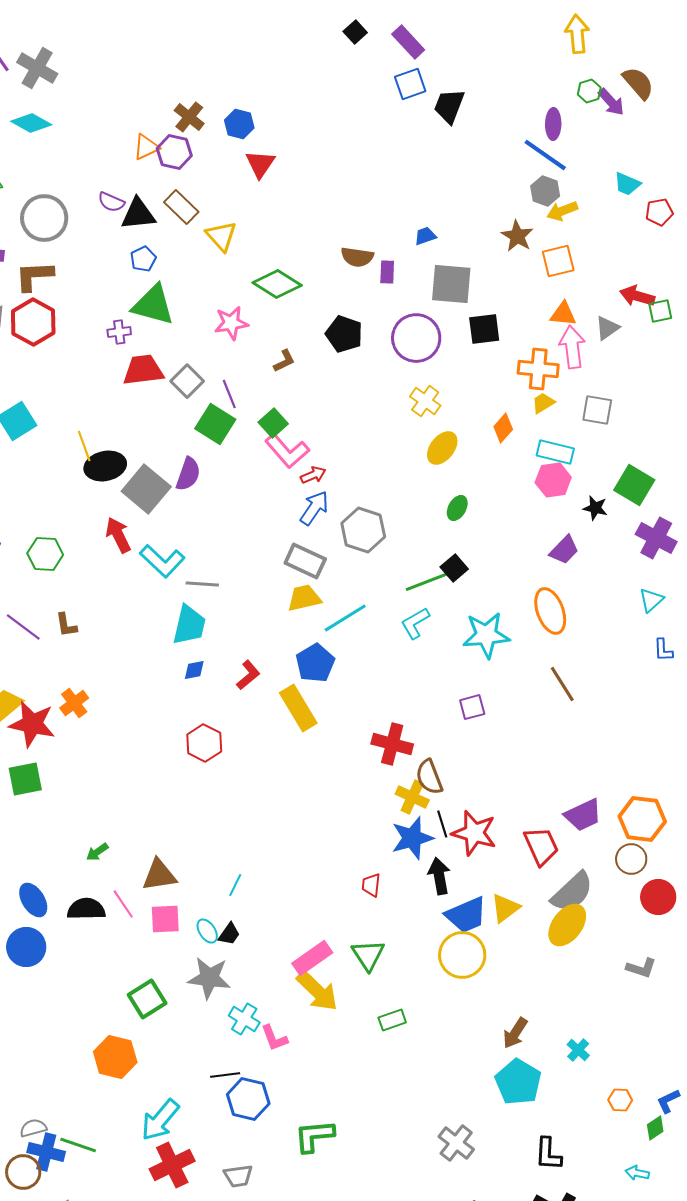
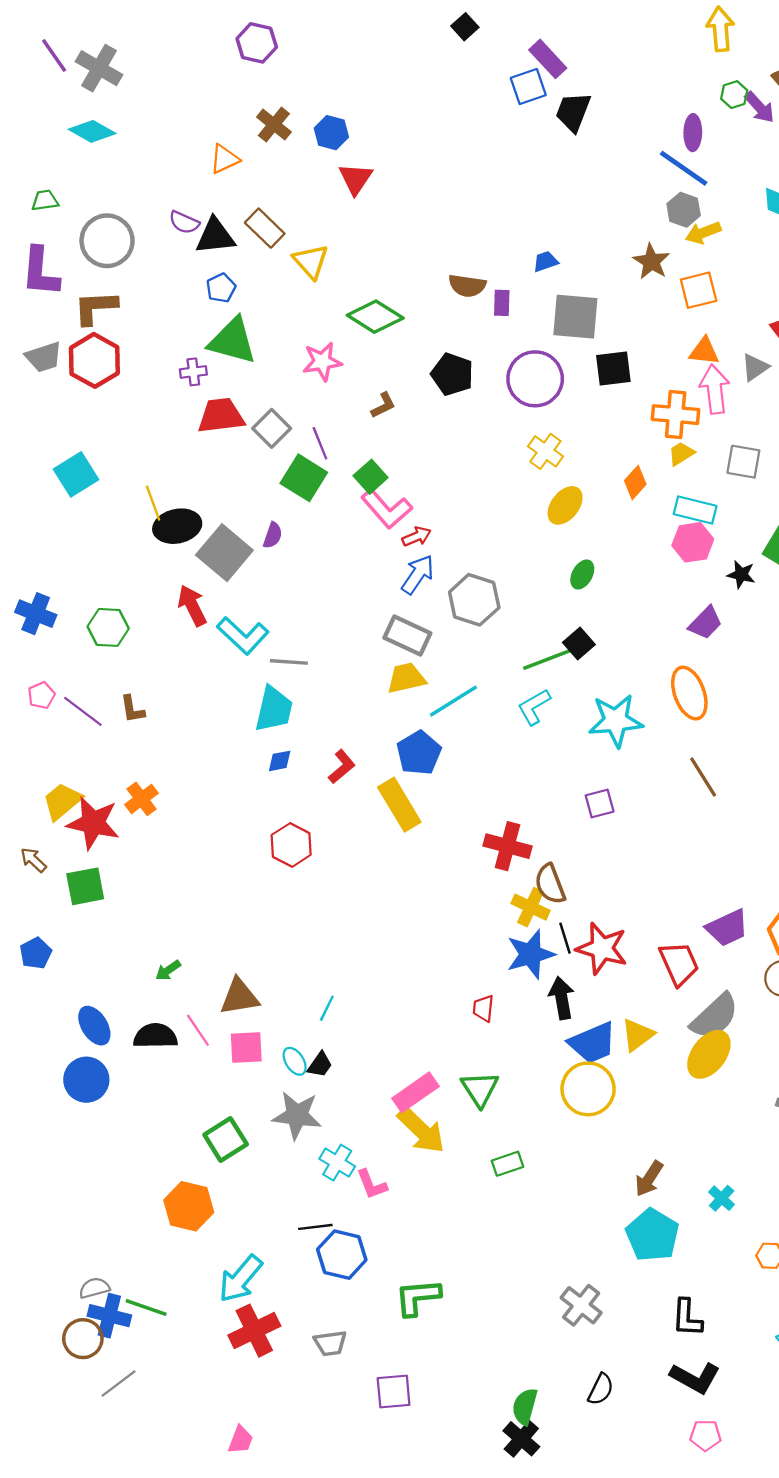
purple rectangle: (408, 42) -> (548, 59), moved
purple hexagon: (174, 152) -> (257, 43), moved
purple semicircle: (188, 474) -> (273, 535), size x0.7

